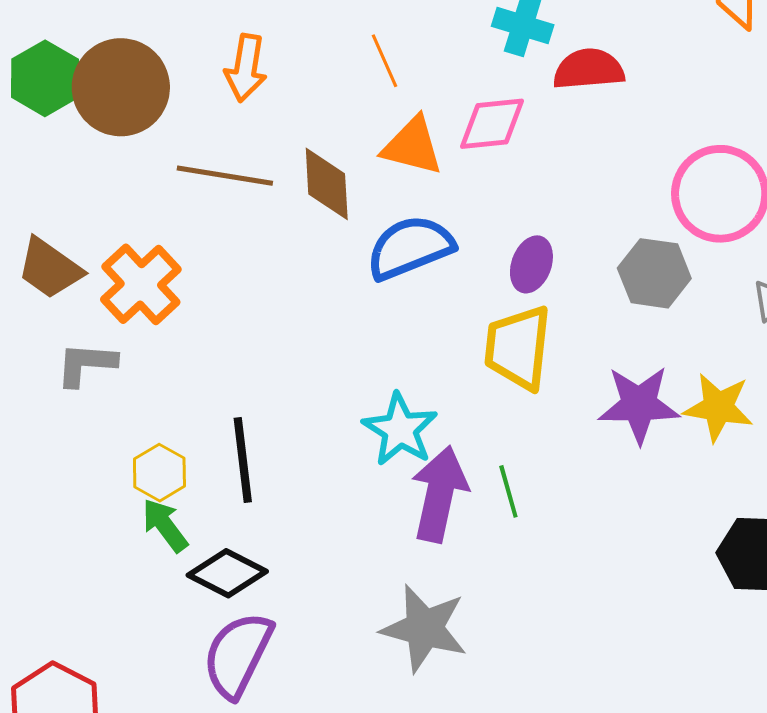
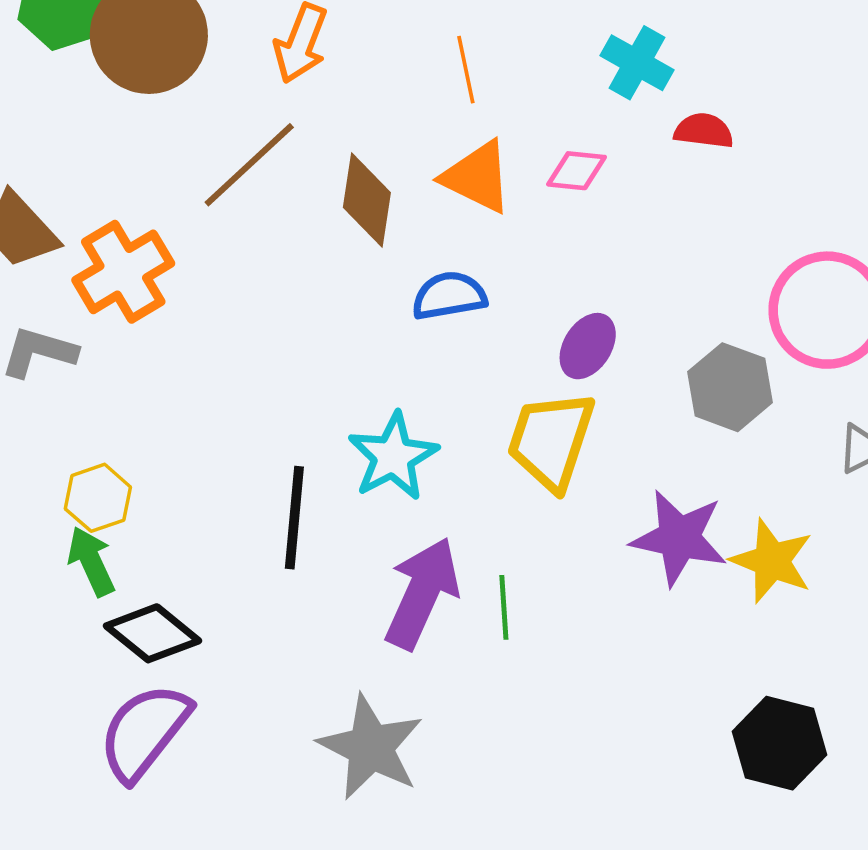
red semicircle: (589, 69) -> (704, 131), size x0.7
pink diamond: (492, 124) -> (576, 171), size x0.7
brown line: (225, 176) -> (249, 165), turned -64
blue semicircle: (410, 247) -> (449, 296), size x0.7
cyan star: (400, 430) -> (393, 457), moved
black line: (243, 460) -> (294, 518), moved

